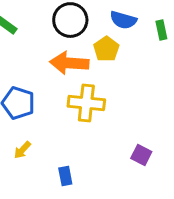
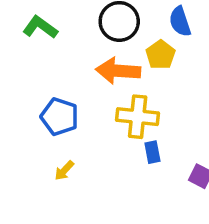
blue semicircle: (123, 20) -> (180, 21), turned 56
blue rectangle: (65, 176) -> (152, 152), moved

